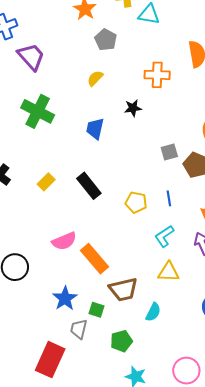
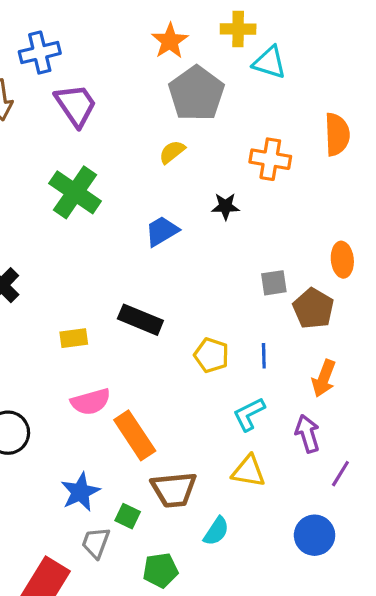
gray pentagon: (106, 40) -> (196, 94), size x1.6
blue trapezoid: (95, 129) -> (162, 231), turned 40
yellow rectangle: (46, 182) -> (74, 338), moved, turned 30
black rectangle: (89, 186) -> (140, 320), turned -36

